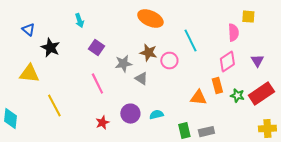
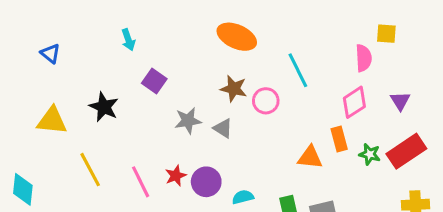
black star: (50, 48) -> (104, 107), moved
gray star: (123, 64) -> (188, 121), moved
pink line: (97, 84) -> (141, 182), moved
cyan semicircle: (156, 115) -> (243, 197), moved
red star: (102, 123) -> (176, 176), moved

